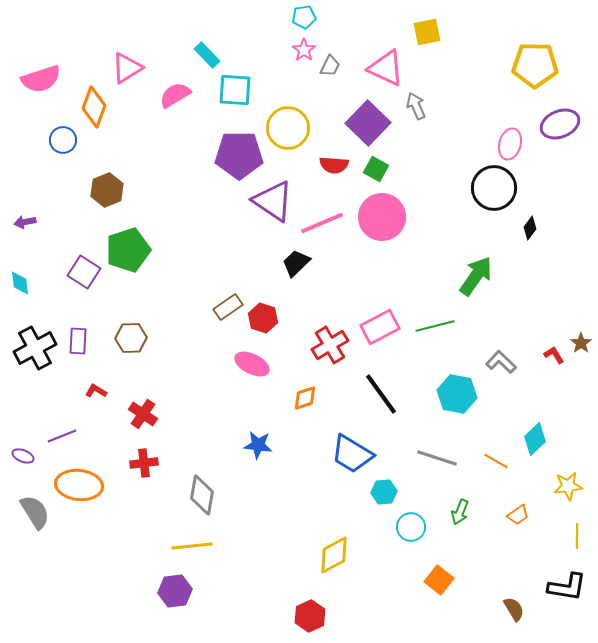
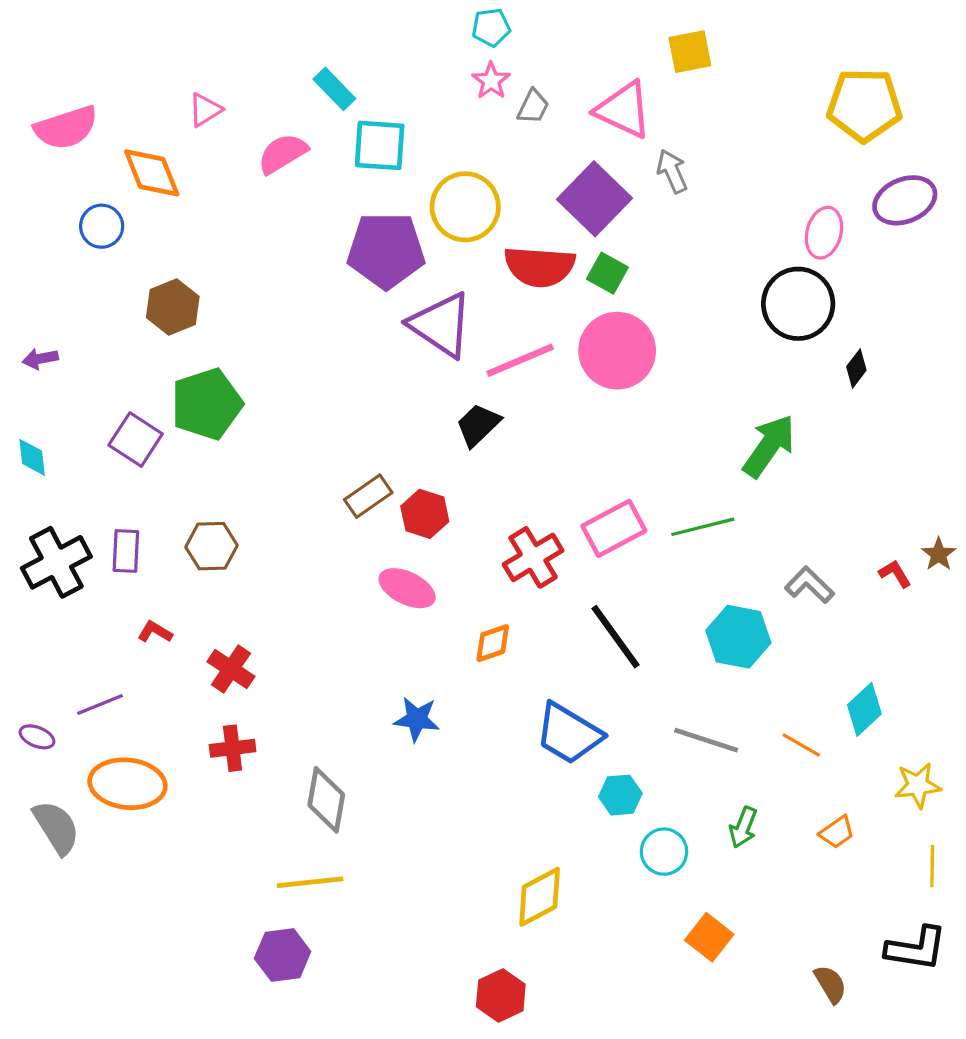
pink triangle: (127, 68) -> (205, 110), size x0.7
orange diamond: (94, 107) -> (152, 173), turned -42
red semicircle: (334, 165) -> (540, 267), size x1.5

